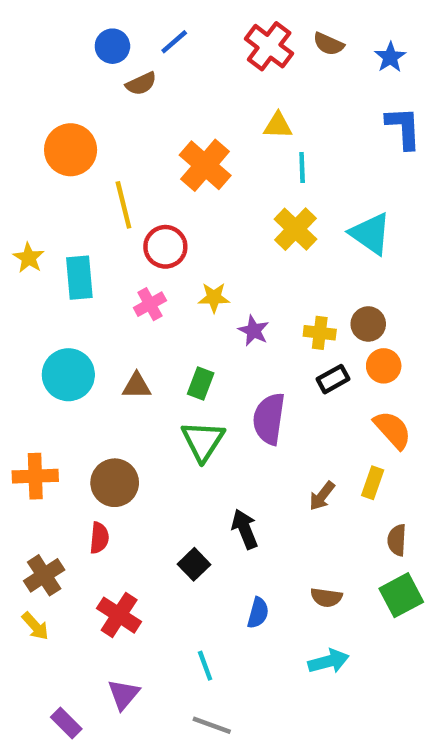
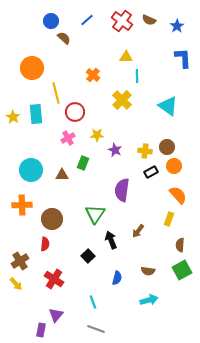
blue line: (174, 42) -> (87, 20), moved
brown semicircle: (141, 84) -> (64, 38), turned -112
orange cross: (205, 165) -> (93, 75), size x0.6
yellow cross: (295, 229) -> (122, 100), moved
cyan rectangle: (79, 278) -> (36, 114), moved
green rectangle: (201, 384) -> (83, 163), moved
green triangle: (203, 441) -> (95, 214), moved
orange cross: (35, 476) -> (22, 205), moved
brown arrow: (322, 496) -> (138, 231), moved
purple rectangle: (66, 723) -> (41, 330), moved, turned 56

